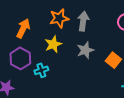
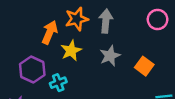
orange arrow: (23, 28) -> (50, 32), moved

